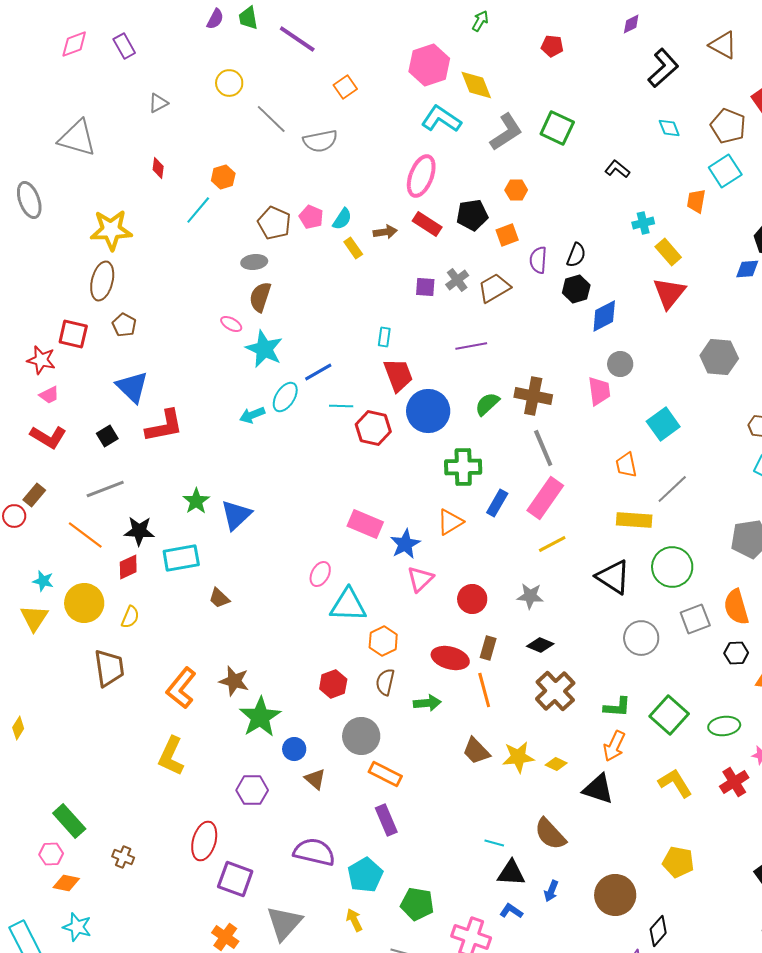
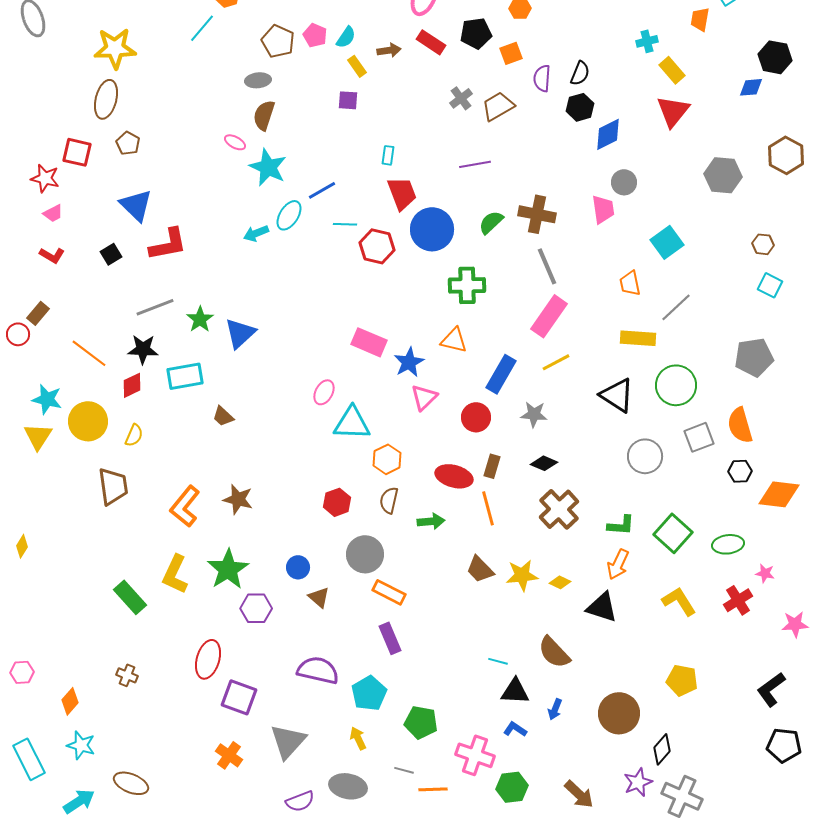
purple square: (425, 287) -> (348, 100), moved
red L-shape: (48, 437) -> (52, 255), size x0.7
gray line: (105, 489) -> (155, 307), moved
blue rectangle: (497, 503) -> (501, 374), moved, size x1.4
orange triangle: (450, 522) -> (454, 340), turned 44
cyan star: (43, 581) -> (47, 399), size x1.4
green star: (260, 717) -> (228, 569), moved
green rectangle: (69, 821) -> (130, 597), moved
pink hexagon: (51, 854) -> (22, 672), moved
orange diamond: (66, 883) -> (70, 701), turned -60

